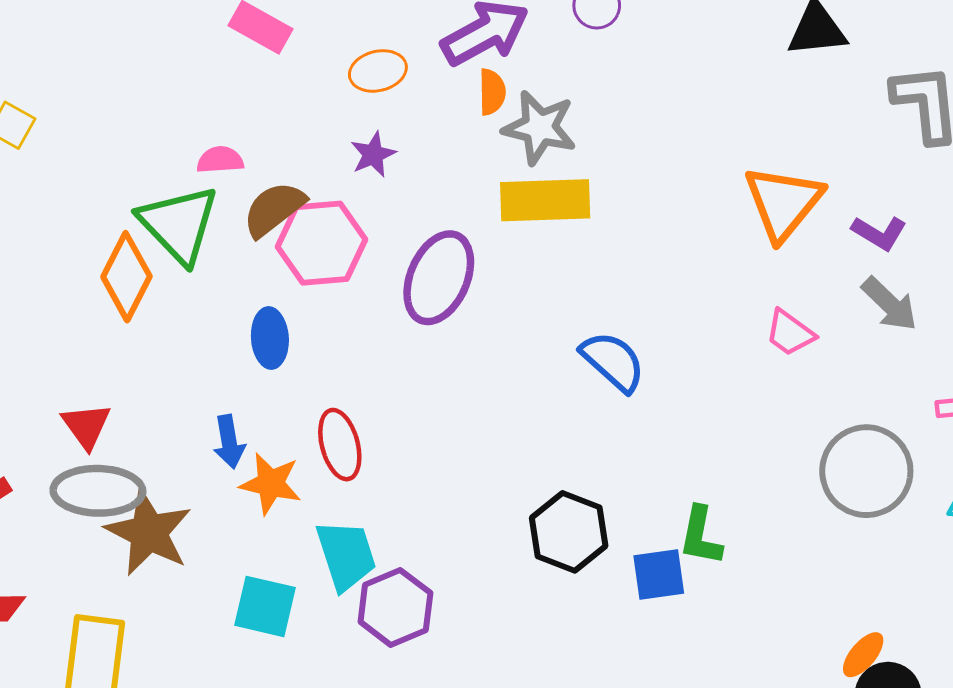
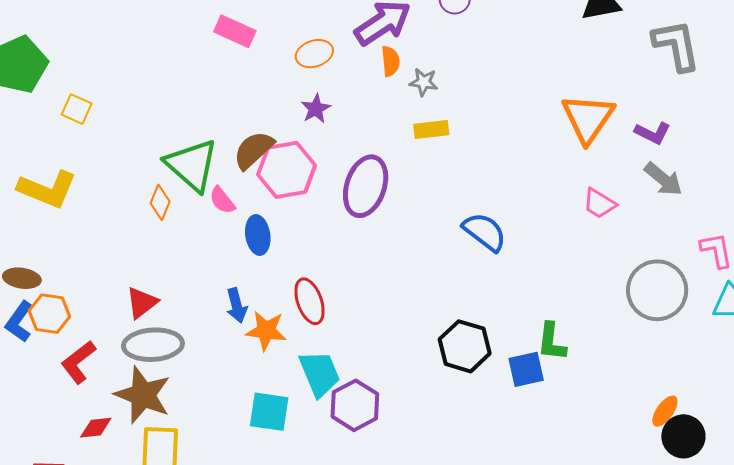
gray star: (540, 128) -> (424, 82), size x0.6
pink semicircle: (220, 160) -> (222, 200), moved, turned -120
yellow rectangle: (545, 200) -> (431, 130), size x0.6
orange diamond: (126, 277) -> (160, 202), size x0.6
red triangle: (86, 426) -> (142, 303), turned 33
brown star: (149, 532) -> (143, 395), moved

